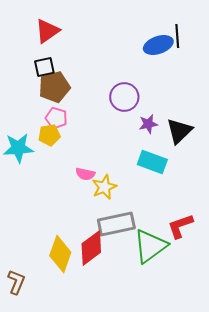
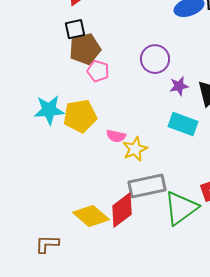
pink pentagon: (56, 118) -> (98, 71), moved
yellow pentagon: (49, 135) -> (80, 116), moved, size x1.5
yellow diamond: (60, 254) -> (91, 216), turned -69
brown L-shape: (16, 282) -> (47, 244), turned -110

